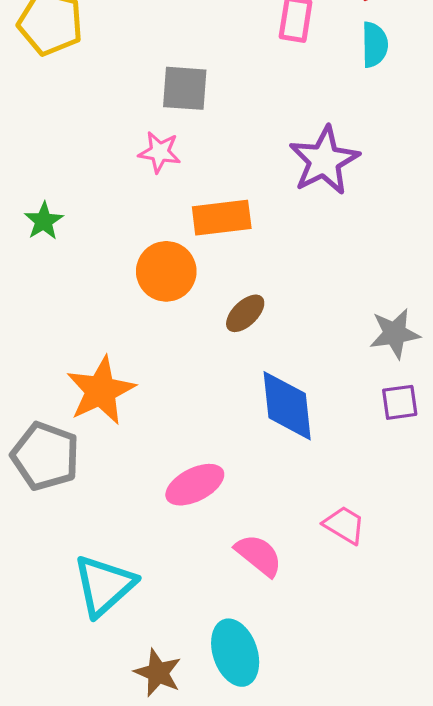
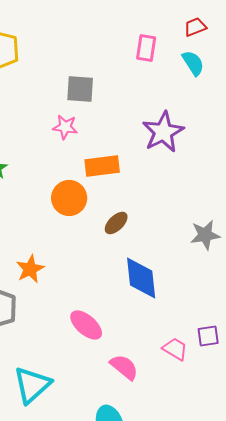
cyan semicircle: (375, 45) -> (193, 63), turned -32
orange star: (101, 391) -> (30, 269), size x0.7
purple square: (400, 402) -> (208, 336), moved
pink ellipse: (195, 485) -> (86, 325), turned 68

